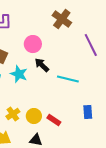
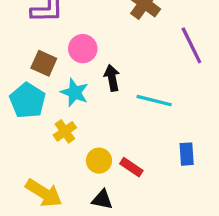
pink circle: (33, 44) -> (83, 49), moved
black arrow: (42, 65) -> (112, 78), turned 35
yellow cross: (13, 114) -> (65, 131), moved

